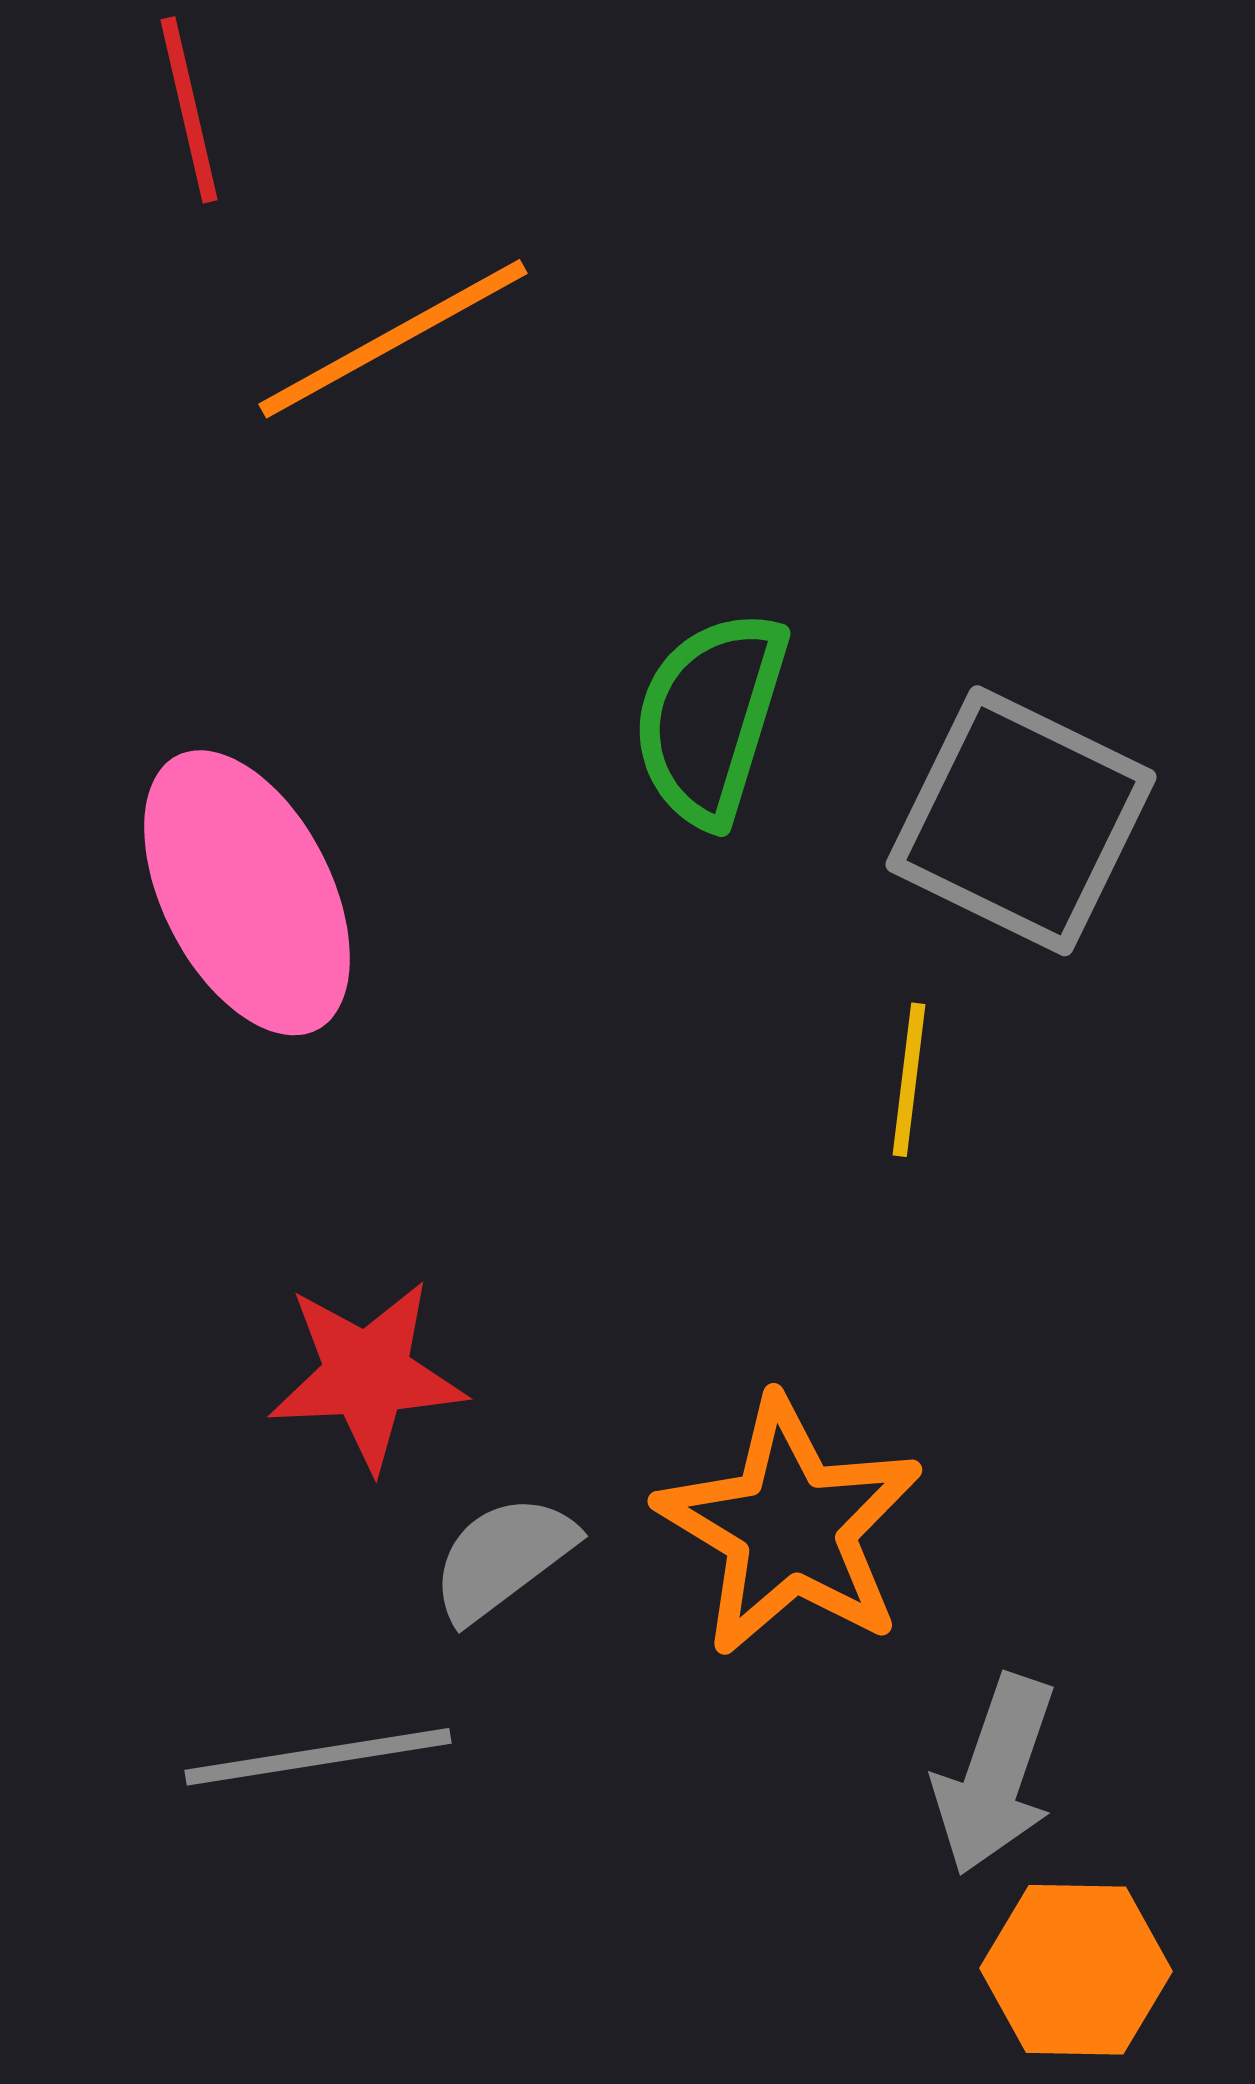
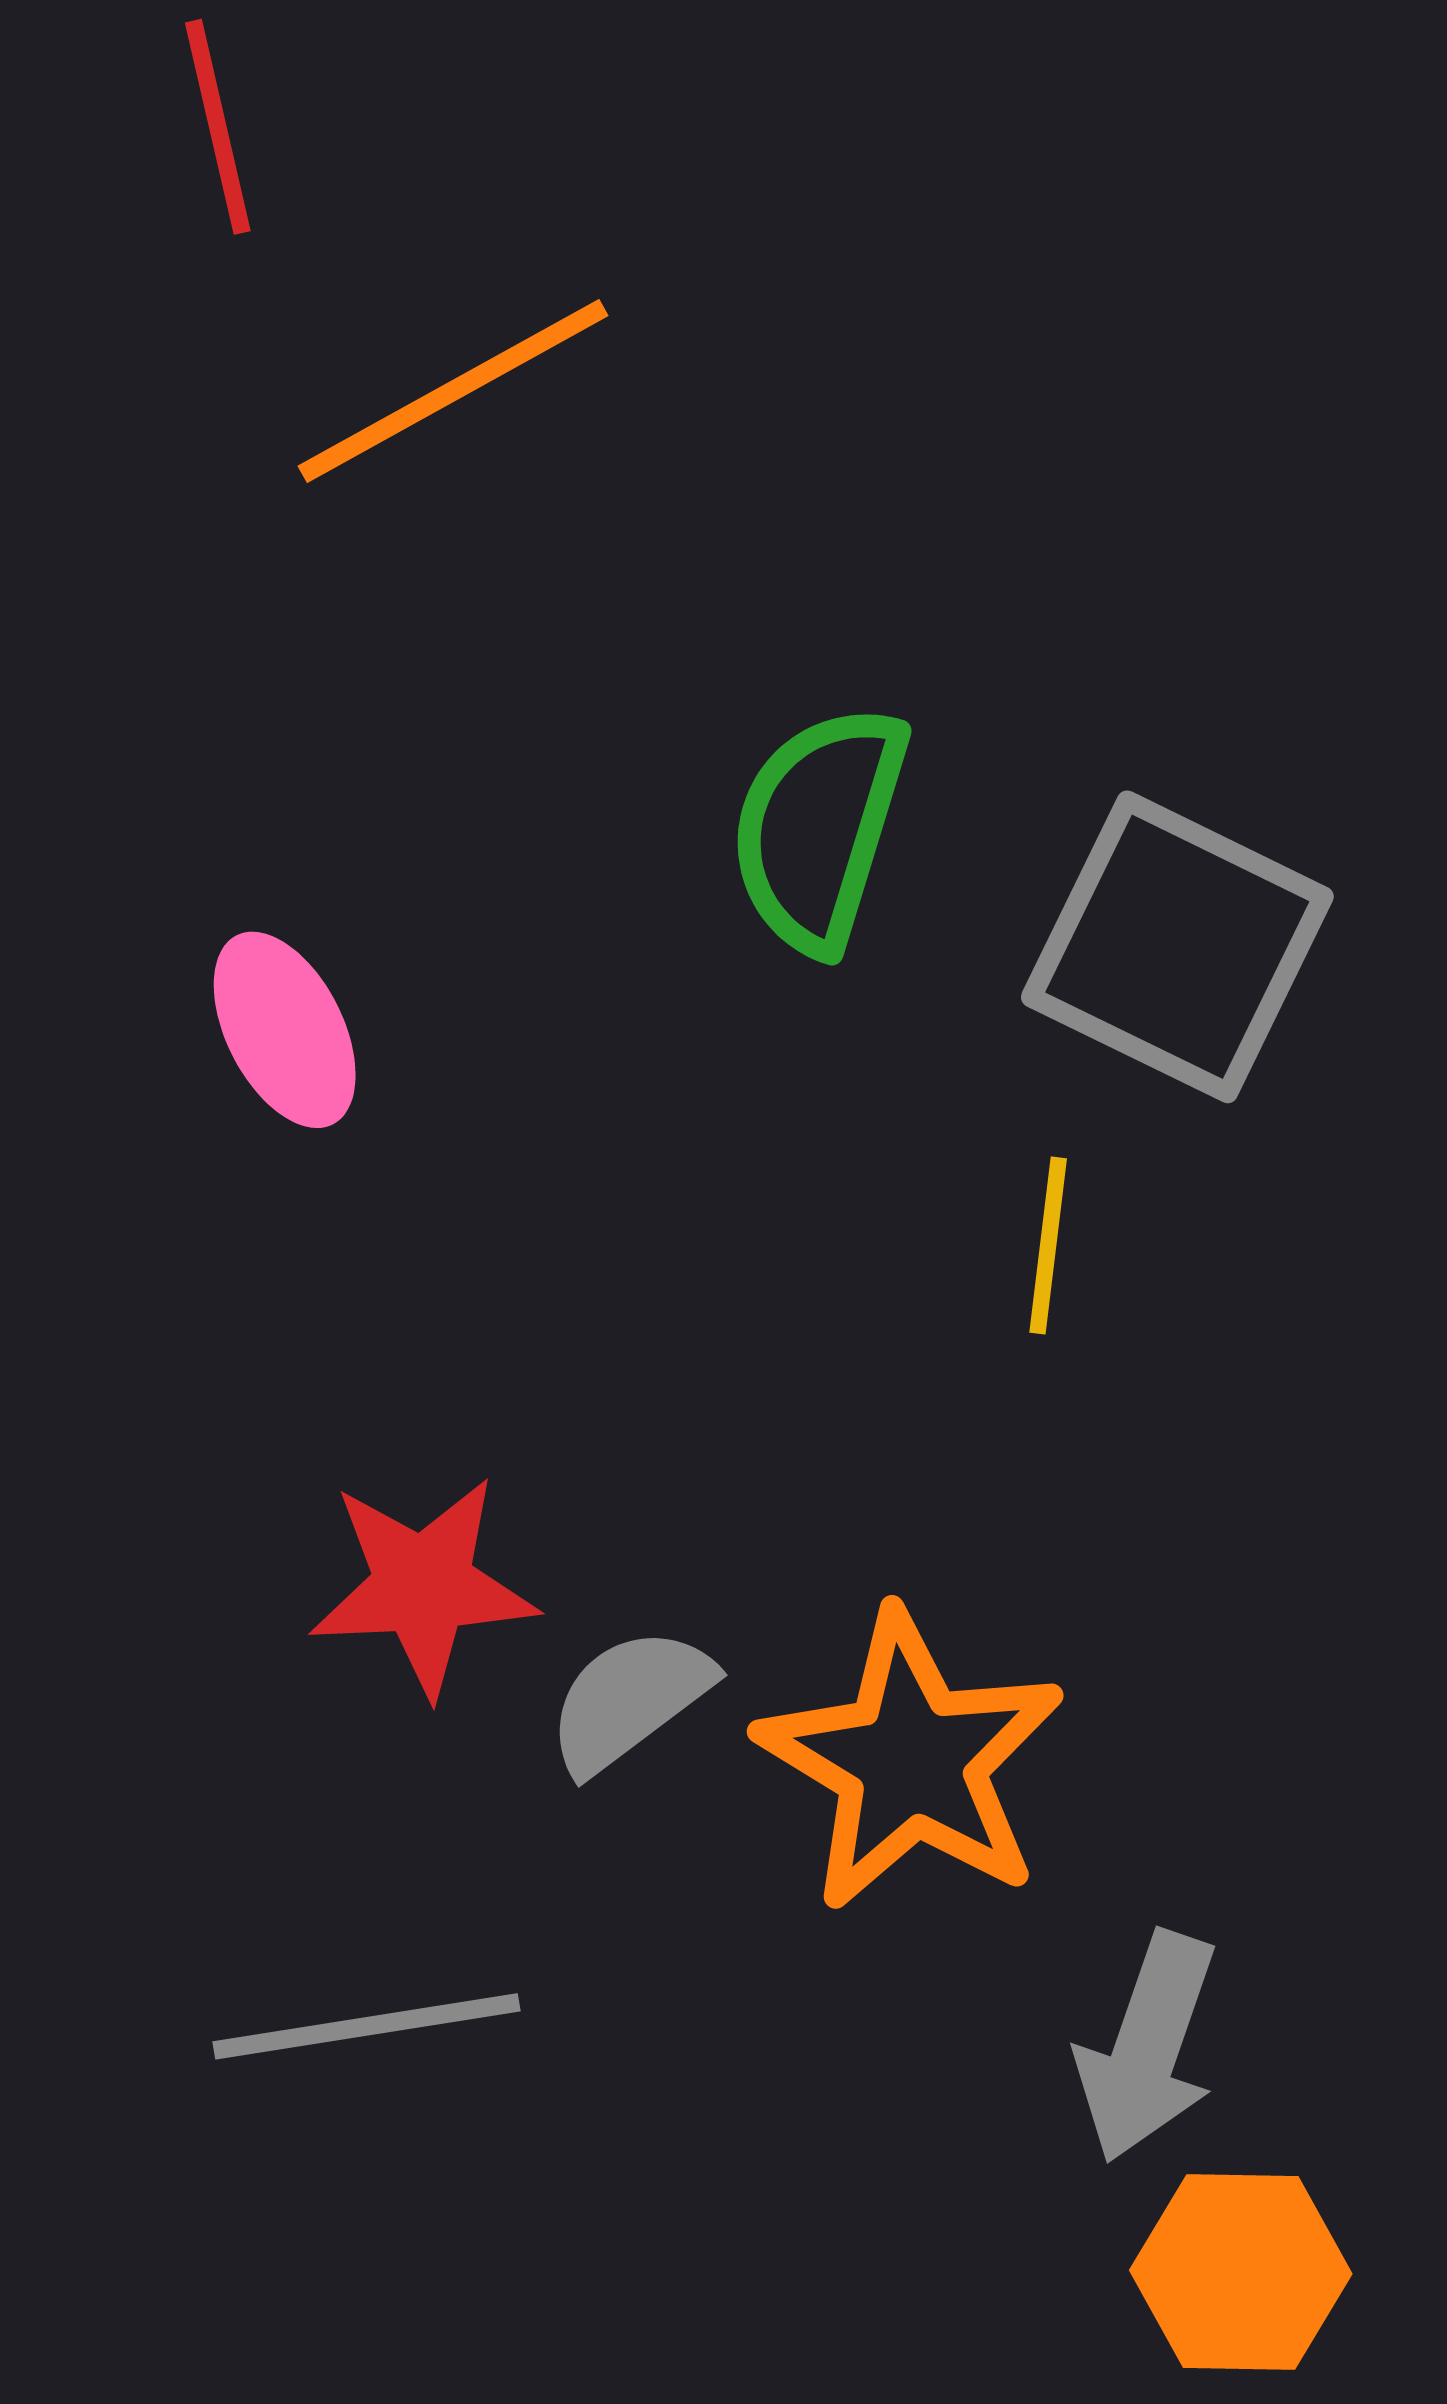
pink ellipse: (247, 893) -> (285, 1030), size x0.6
gray semicircle: (503, 1558) -> (630, 1700), moved

